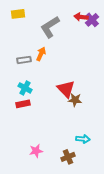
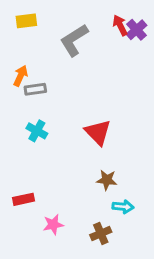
red arrow: (81, 17) -> (120, 25), turned 56
orange arrow: (41, 54) -> (20, 76), moved
brown star: (75, 100) -> (107, 180), moved
red rectangle: (23, 104) -> (23, 199), moved

